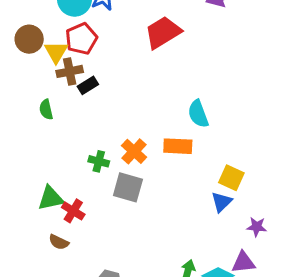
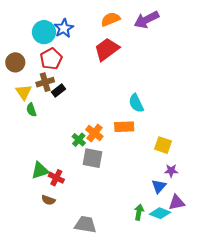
yellow triangle: (56, 52) -> (24, 92), moved
green cross: (99, 161) -> (79, 140), moved, turned 32
blue triangle: (222, 202) -> (159, 186), moved
purple star: (257, 227) -> (171, 171), moved

